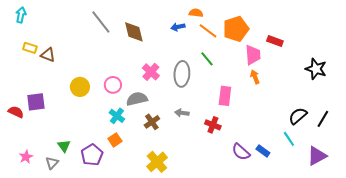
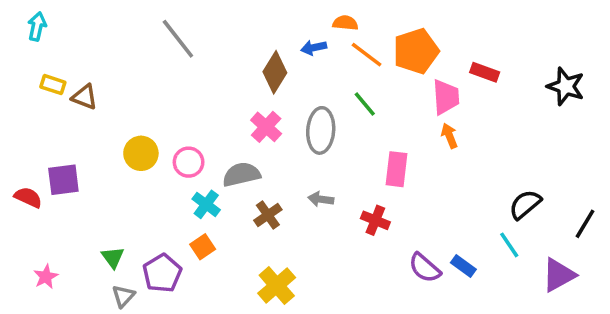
brown diamond: (134, 32) -> (275, 72), moved, turned 45
black star: (316, 69) -> (566, 86), moved
pink circle: (113, 85) -> (189, 162), moved
black line: (323, 119) -> (585, 224), moved
gray triangle: (52, 163) -> (123, 296), moved

